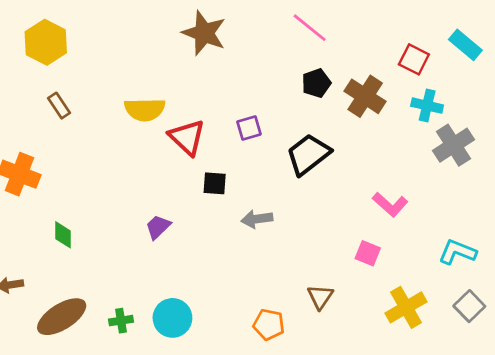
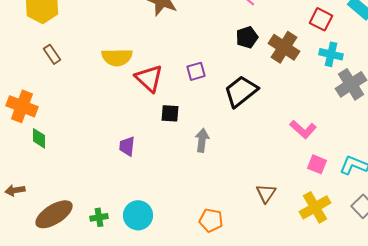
gray arrow: (257, 219) -> (202, 140), turned 105
purple trapezoid: (158, 227) -> (127, 146), turned -40
green diamond: (63, 235) -> (39, 138), moved
pink square: (368, 253) -> (317, 164), moved
brown triangle: (320, 297) -> (266, 193), moved

